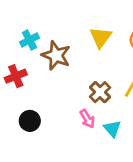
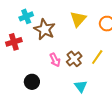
pink arrow: (87, 119) -> (55, 60), moved
black circle: (30, 121) -> (32, 82), moved

